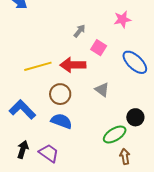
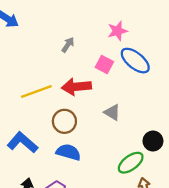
pink star: (122, 19) -> (117, 31), moved
gray arrow: (80, 31) -> (68, 45), moved
blue ellipse: (135, 62) -> (135, 61), moved

